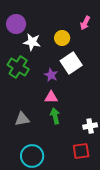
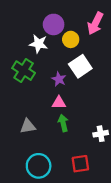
pink arrow: (85, 23) -> (95, 23), size x1.5
purple circle: (16, 24) -> (54, 24), moved
red square: (81, 151) -> (80, 164), moved

